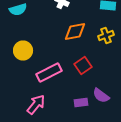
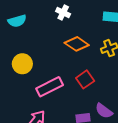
orange diamond: (75, 32) -> (77, 44), turned 45

